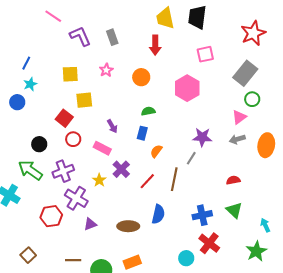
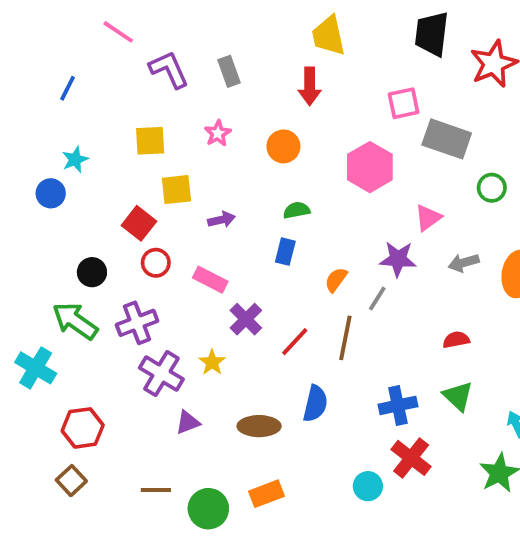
black trapezoid: (197, 17) -> (432, 34), moved
blue line: (26, 63) -> (68, 88), moved
gray rectangle: (245, 73) -> (447, 139), moved, turned 70
pink triangle: (239, 117) -> (428, 218), moved
purple arrow: (112, 126) -> (221, 220), moved, turned -72
orange semicircle: (156, 151) -> (336, 280), moved
yellow star: (99, 180) -> (212, 362), moved
red hexagon: (51, 216) -> (83, 428), moved

